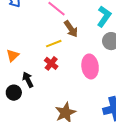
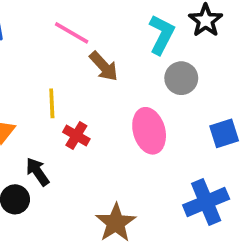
yellow line: (54, 44) -> (52, 103), moved, turned -63

